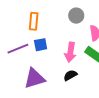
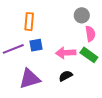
gray circle: (76, 16) -> (82, 15), moved
pink arrow: (70, 52) -> (66, 53), turned 78

